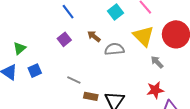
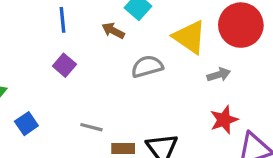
blue line: (68, 12) -> (62, 20), turned 42
brown arrow: (94, 36) -> (113, 31), moved
gray arrow: (157, 62) -> (219, 75), turned 128

